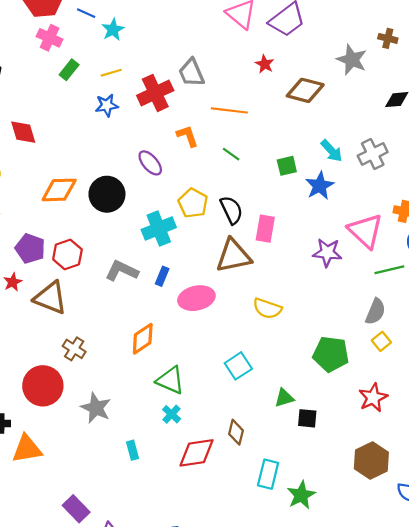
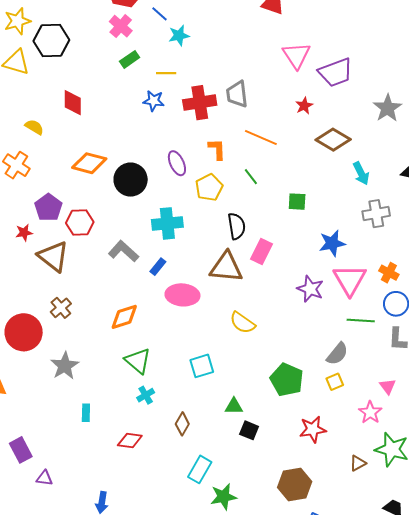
gray star: (352, 60) -> (388, 108), moved
cyan arrow: (332, 151) -> (361, 173), moved
blue star: (320, 186) -> (332, 243), moved
yellow pentagon: (193, 203) -> (209, 187), moved
cyan cross: (172, 414) -> (146, 395), moved
red diamond: (197, 453) -> (130, 440), moved, size x0.7

